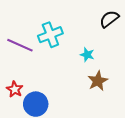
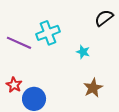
brown star: (98, 81) -> (93, 88), moved

